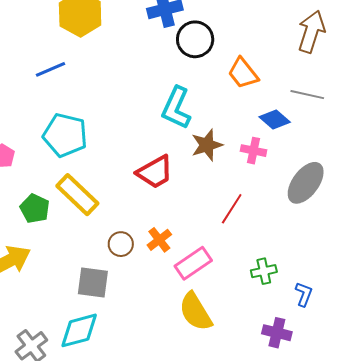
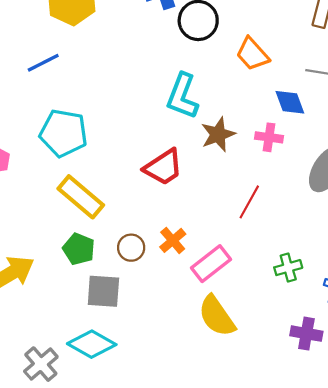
blue diamond: (275, 119) -> (290, 102), turned 32
green pentagon: (35, 209) -> (79, 249), moved
cyan diamond: (79, 330) -> (92, 344), turned 48

